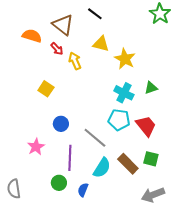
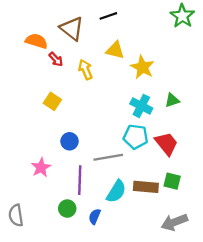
black line: (95, 14) -> (108, 16), turned -56
red arrow: (57, 49) -> (56, 59), moved
gray line: (95, 138) -> (108, 157), turned -50
brown rectangle: (128, 164) -> (146, 187), turned -40

